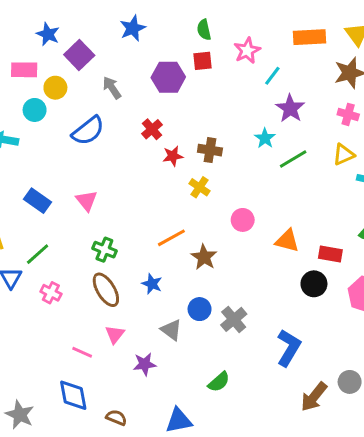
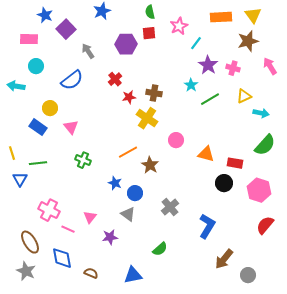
yellow circle: (55, 88) -> (50, 108), moved
pink cross: (348, 114) -> (233, 68), moved
yellow cross: (200, 187) -> (147, 118), size x1.5
green line: (38, 254) -> (38, 163), turned 36
brown ellipse: (106, 290) -> (30, 242), moved
pink cross: (51, 293) -> (49, 210), moved, size x1.5
blue circle: (200, 309) -> (135, 193), moved
gray circle: (350, 382) -> (248, 275), moved

